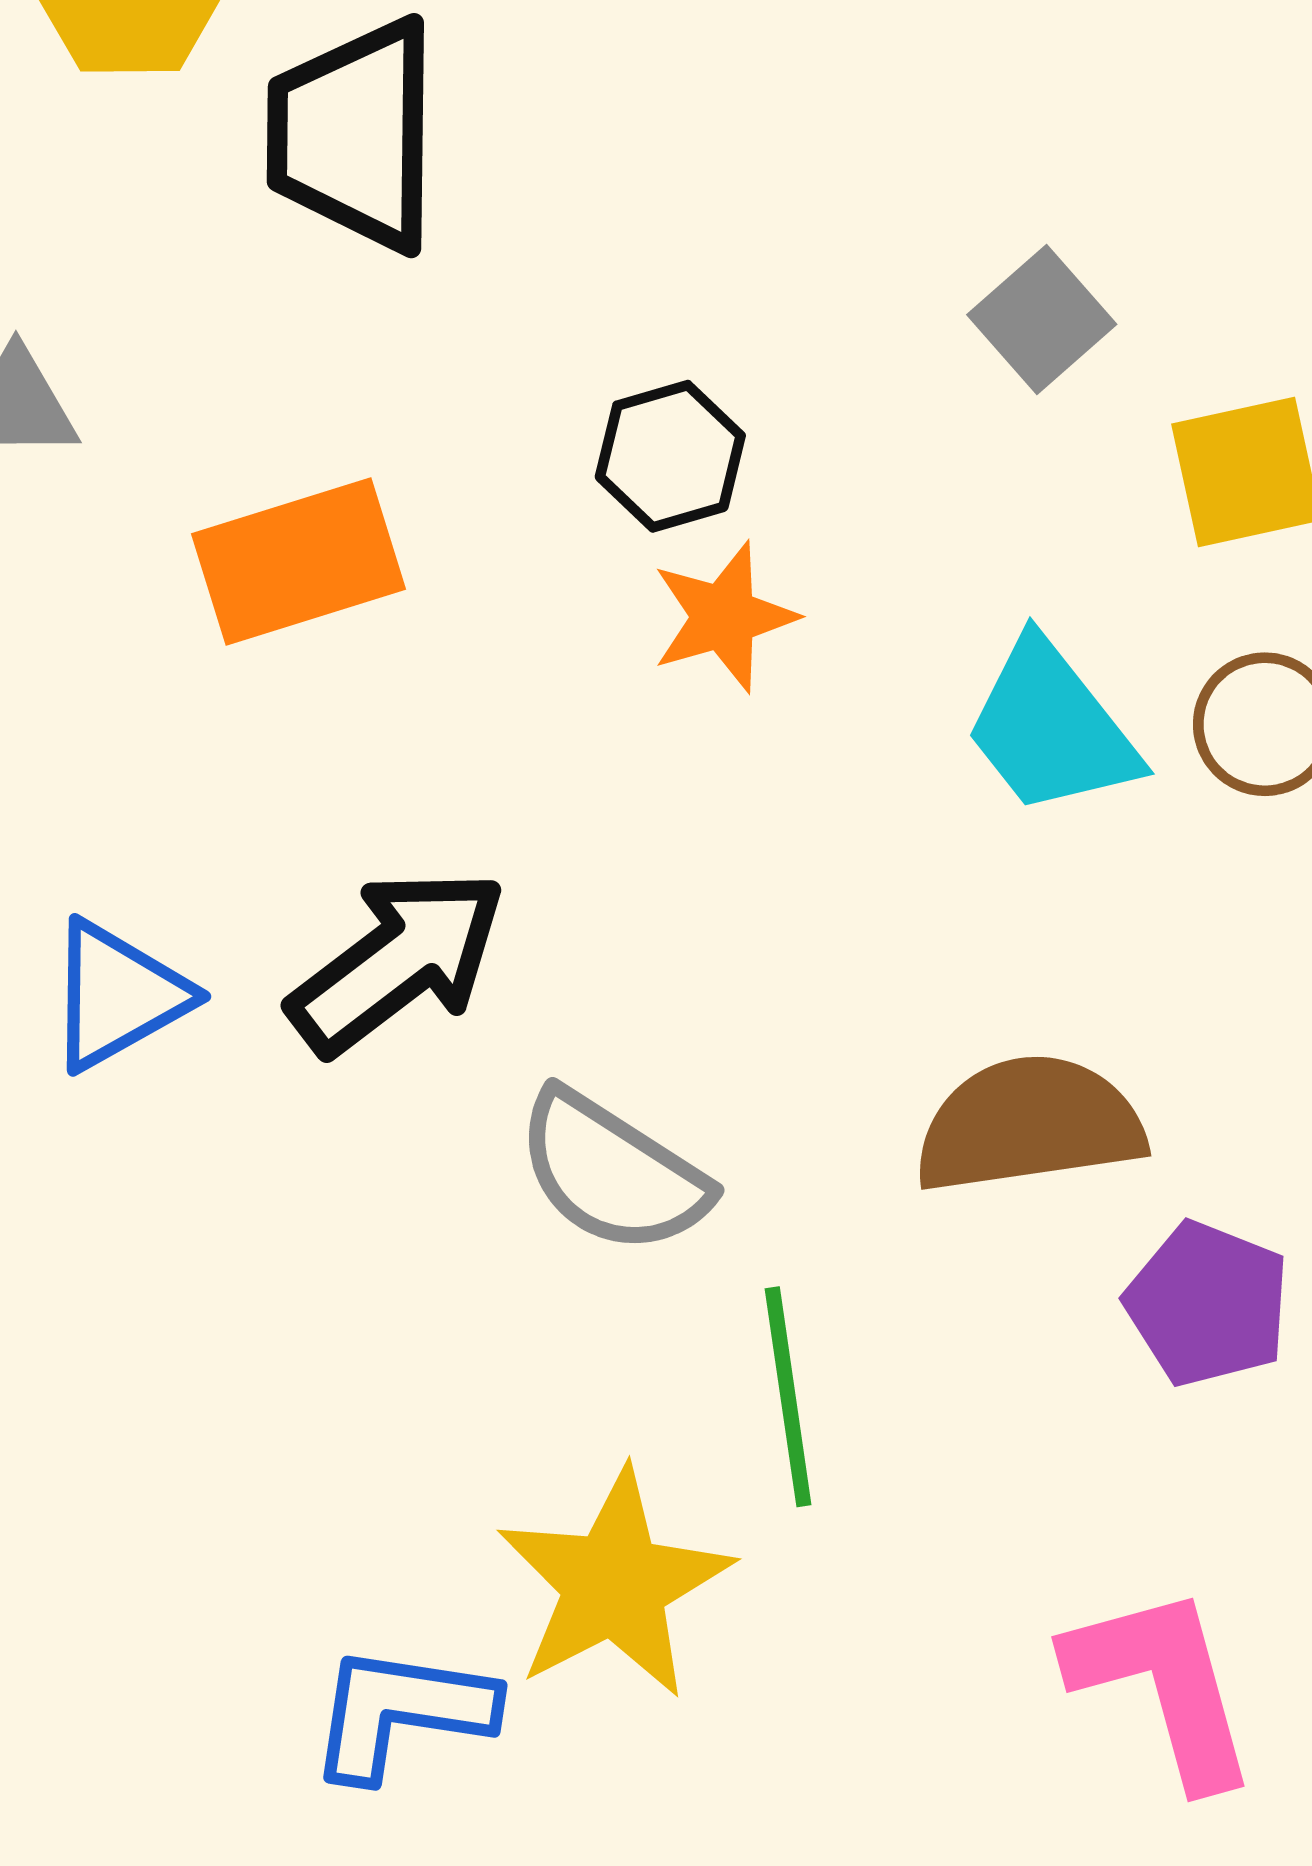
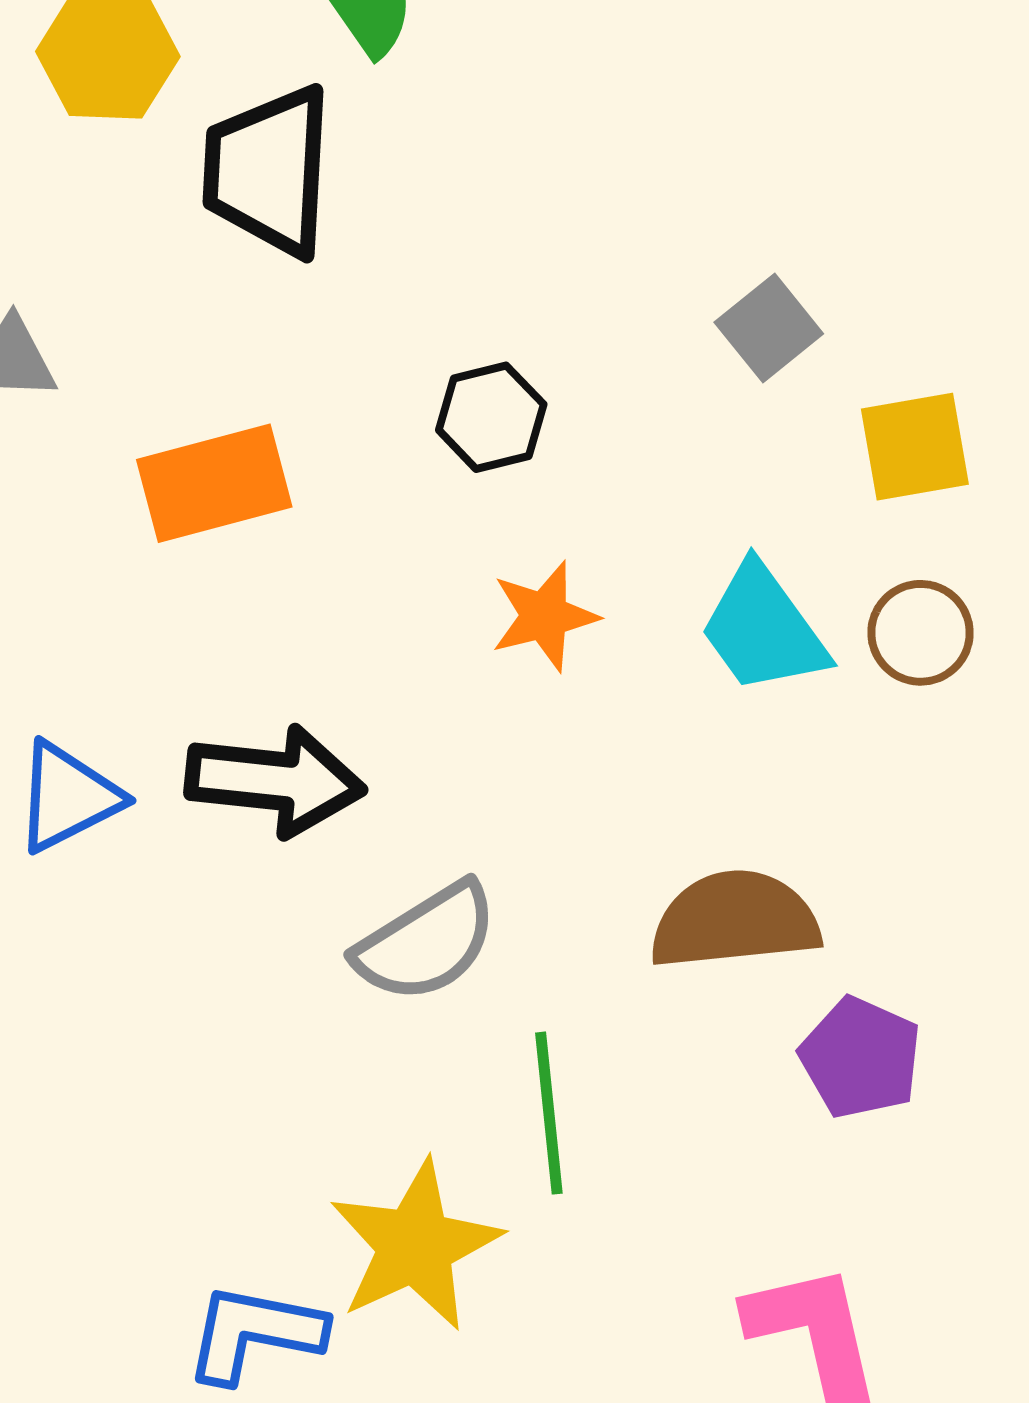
orange star: (724, 617) -> (544, 616), moved
black arrow: (398, 961) -> (275, 781), turned 41
gray semicircle: (612, 1172) -> (426, 943), turned -67

